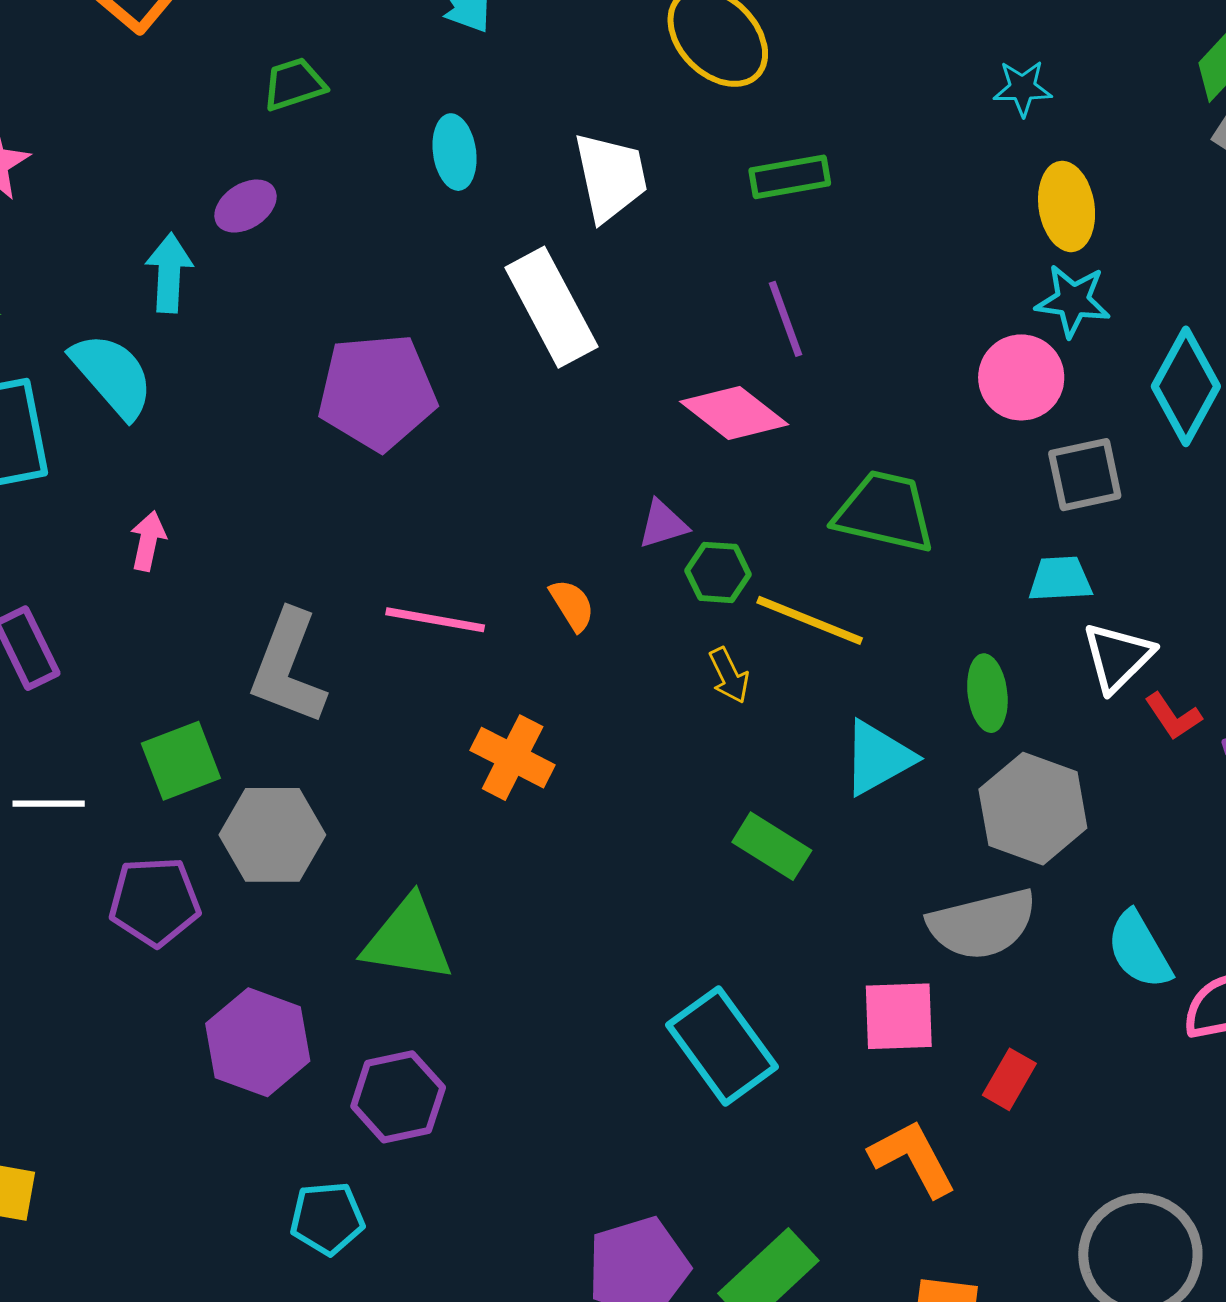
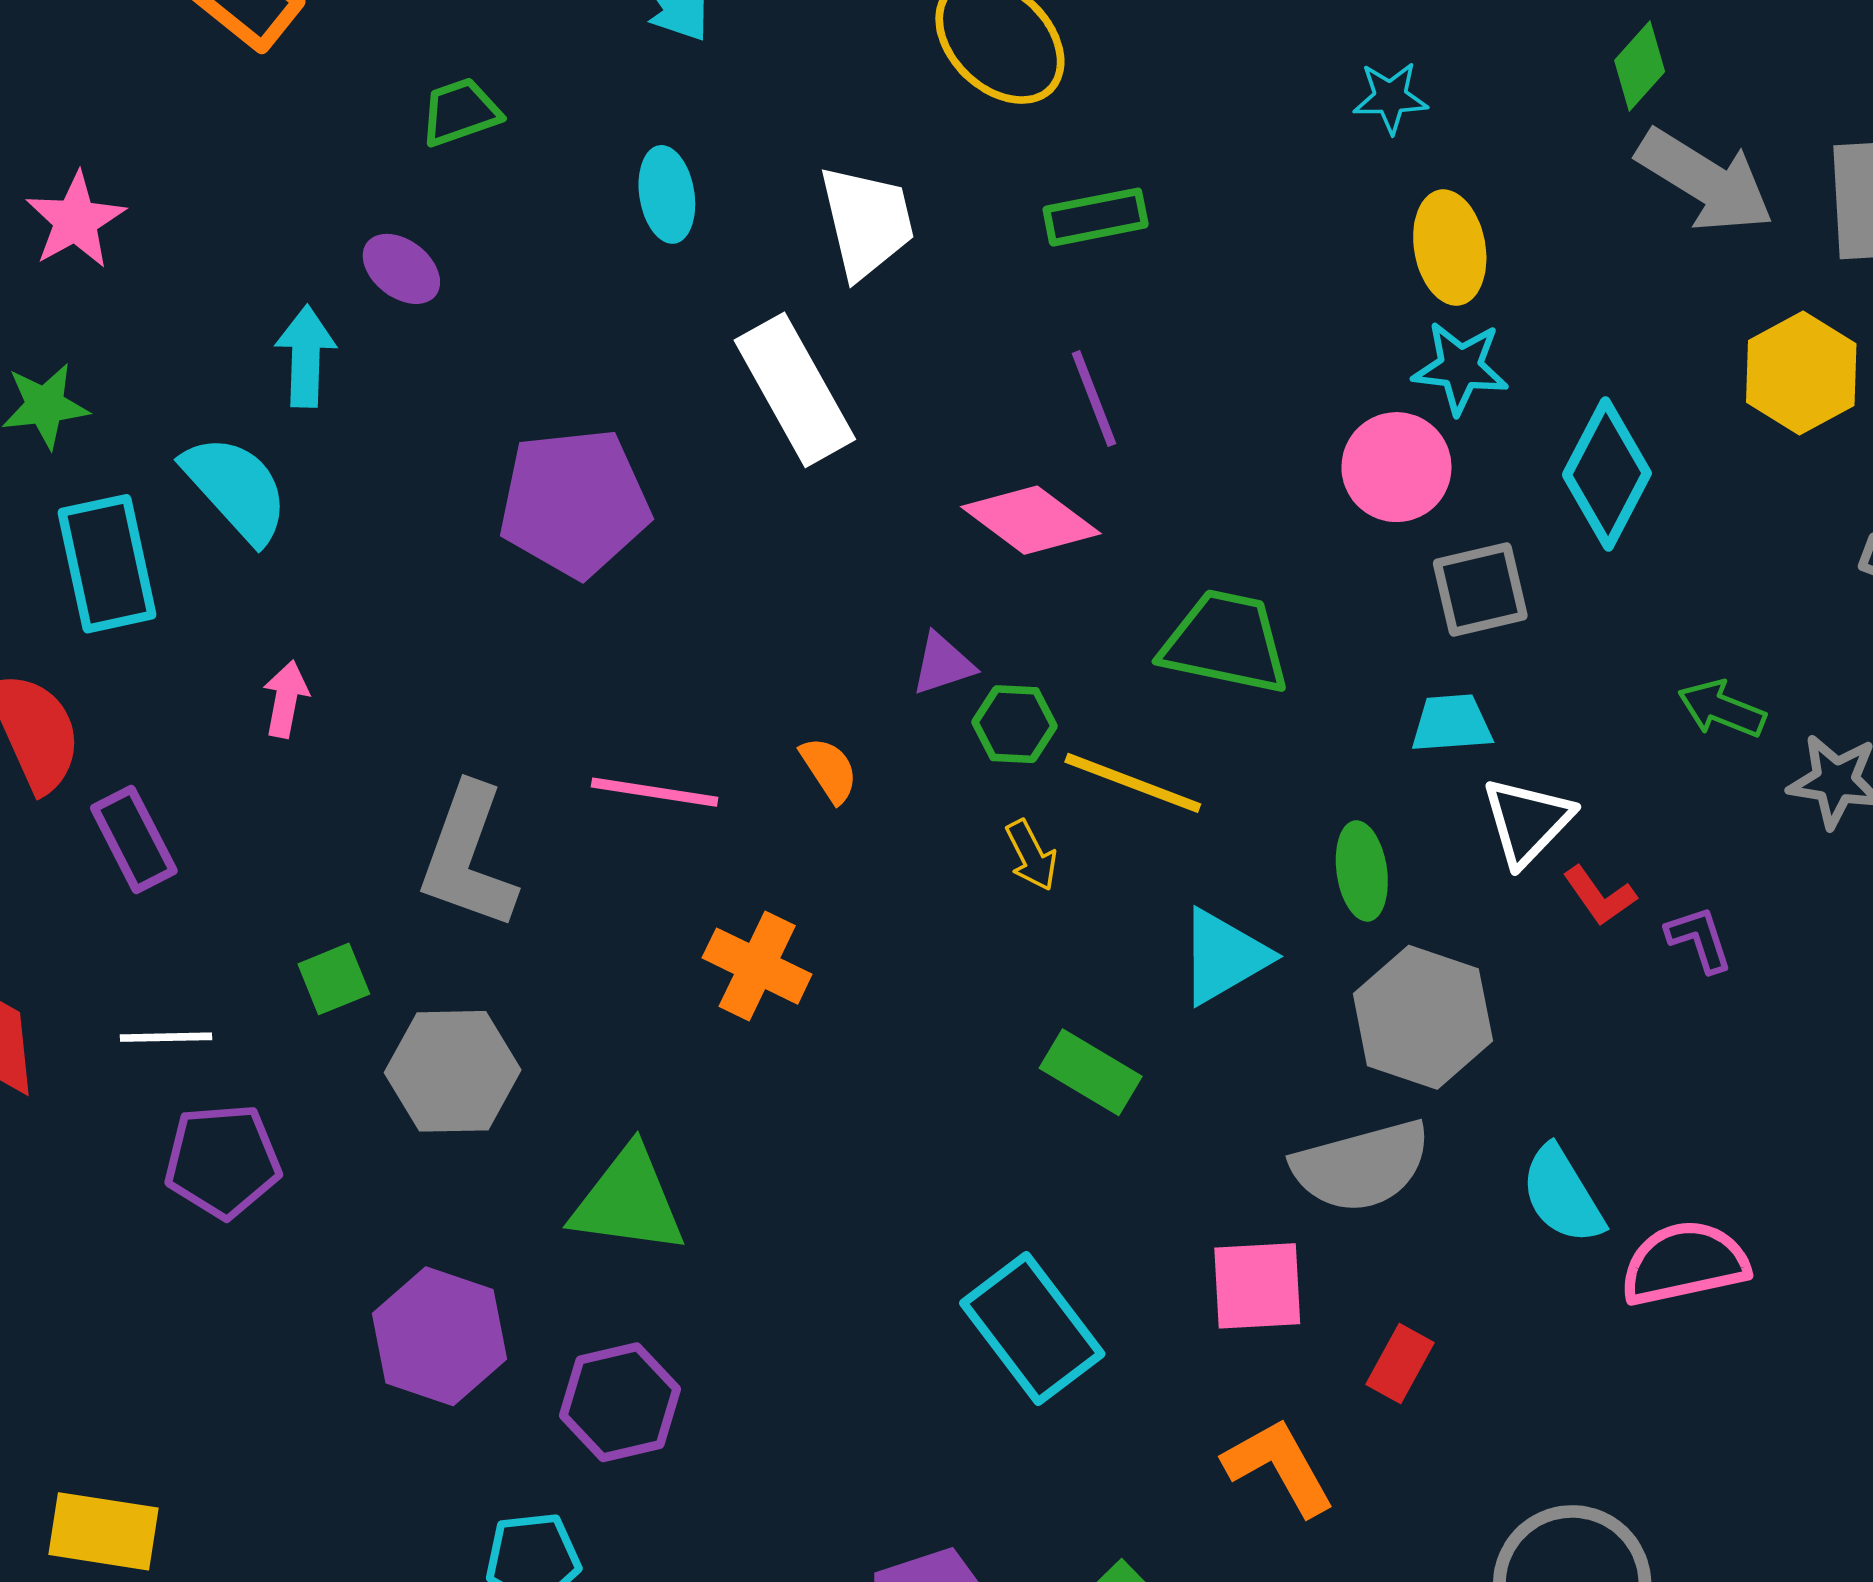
purple ellipse: (246, 206) -> (401, 269), turned 72
green square: (181, 761) -> (334, 979), size x0.7
purple pentagon: (155, 901) -> (223, 1161), moved

